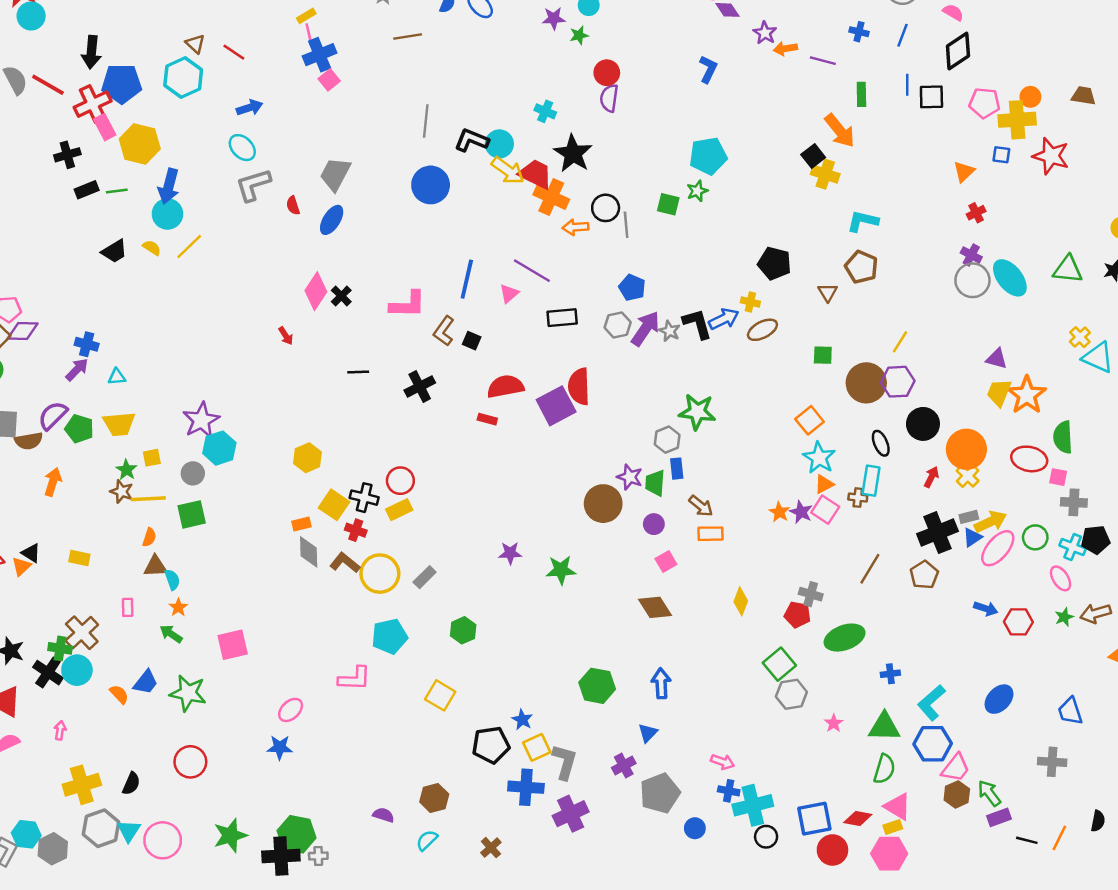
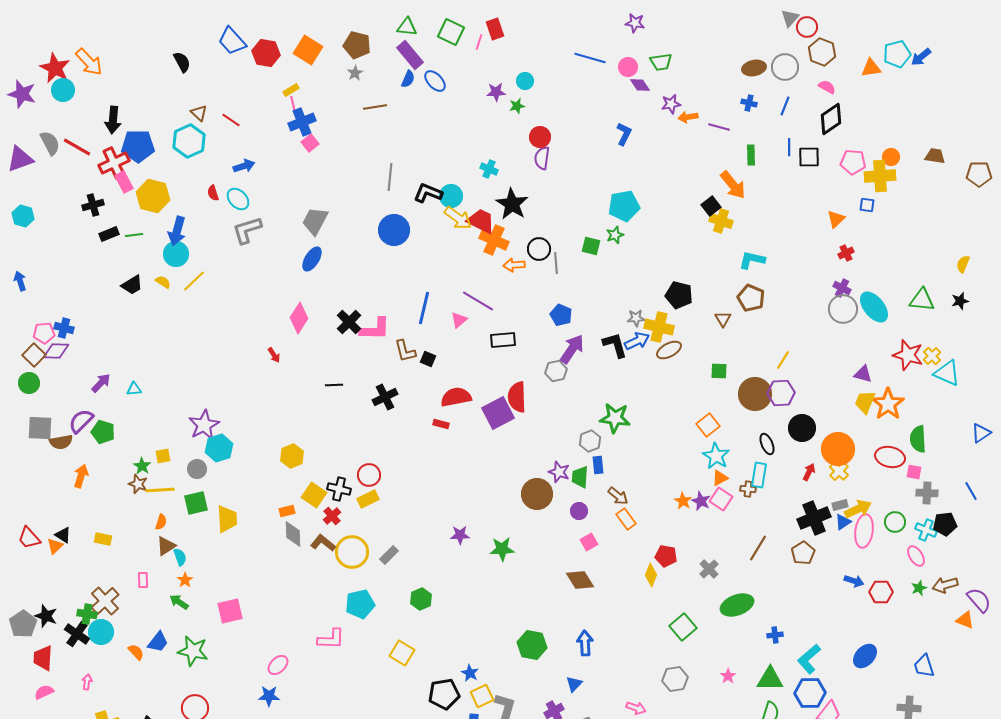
purple star: (765, 33) -> (671, 104), turned 30
red star: (1051, 156) -> (908, 355), moved
red semicircle: (293, 205) -> (213, 193), moved
black cross: (341, 296) -> (349, 322), moved, size x1.4
yellow cross: (750, 302) -> (659, 327), size x1.8
gray hexagon: (618, 325) -> (556, 371), moved
brown L-shape: (444, 331) -> (405, 351), turned -50
gray star: (670, 331) -> (636, 318), moved, turned -30
blue cross: (87, 344) -> (64, 328), moved
yellow trapezoid: (119, 424) -> (227, 519), moved, turned -88
red cross: (356, 530) -> (332, 516), turned 30
orange rectangle: (711, 534) -> (626, 519), turned 55
pink ellipse: (998, 548) -> (864, 531), turned -32
brown triangle: (155, 566) -> (166, 546), turned -30
gray cross: (811, 594) -> (709, 569), turned 30
red pentagon: (797, 615) -> (666, 556), moved
gray hexagon: (791, 694) -> (675, 679), moved

